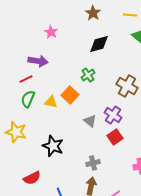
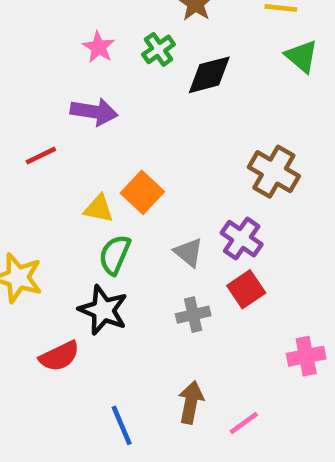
purple arrow: (38, 61) -> (94, 112), moved
green cross: (88, 75) -> (159, 49), moved
green semicircle: (28, 99) -> (115, 255), moved
gray cross: (93, 163) -> (193, 315), moved
red semicircle: (32, 178) -> (59, 356), moved

